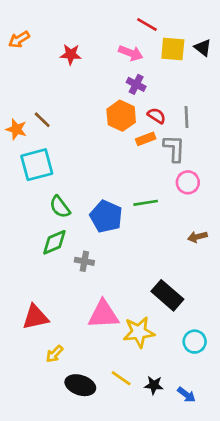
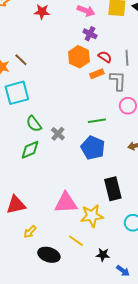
blue pentagon: (106, 216) -> (93, 148), moved
gray cross: (84, 261) -> (58, 134), moved, turned 32
black rectangle: (167, 295) -> (113, 189), turned 35
yellow line: (121, 378) -> (76, 241), moved
blue arrow: (186, 395) -> (123, 271), moved

